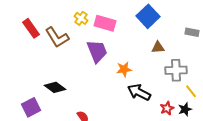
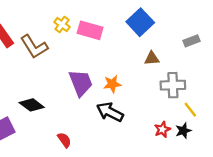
gray rectangle: (192, 32) -> (192, 41), turned -32
purple trapezoid: (97, 51) -> (81, 83), moved
black arrow: (139, 92) -> (110, 112), moved

